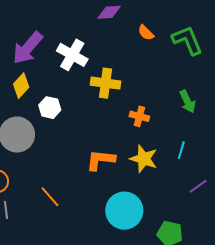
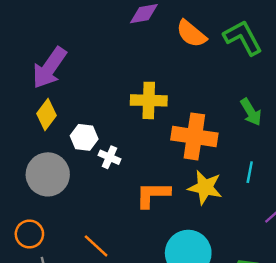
orange semicircle: (146, 33) -> (191, 34), size x1.5
white cross: (72, 55) -> (109, 157), moved, size x0.6
orange cross: (139, 116) -> (194, 136), size x1.8

